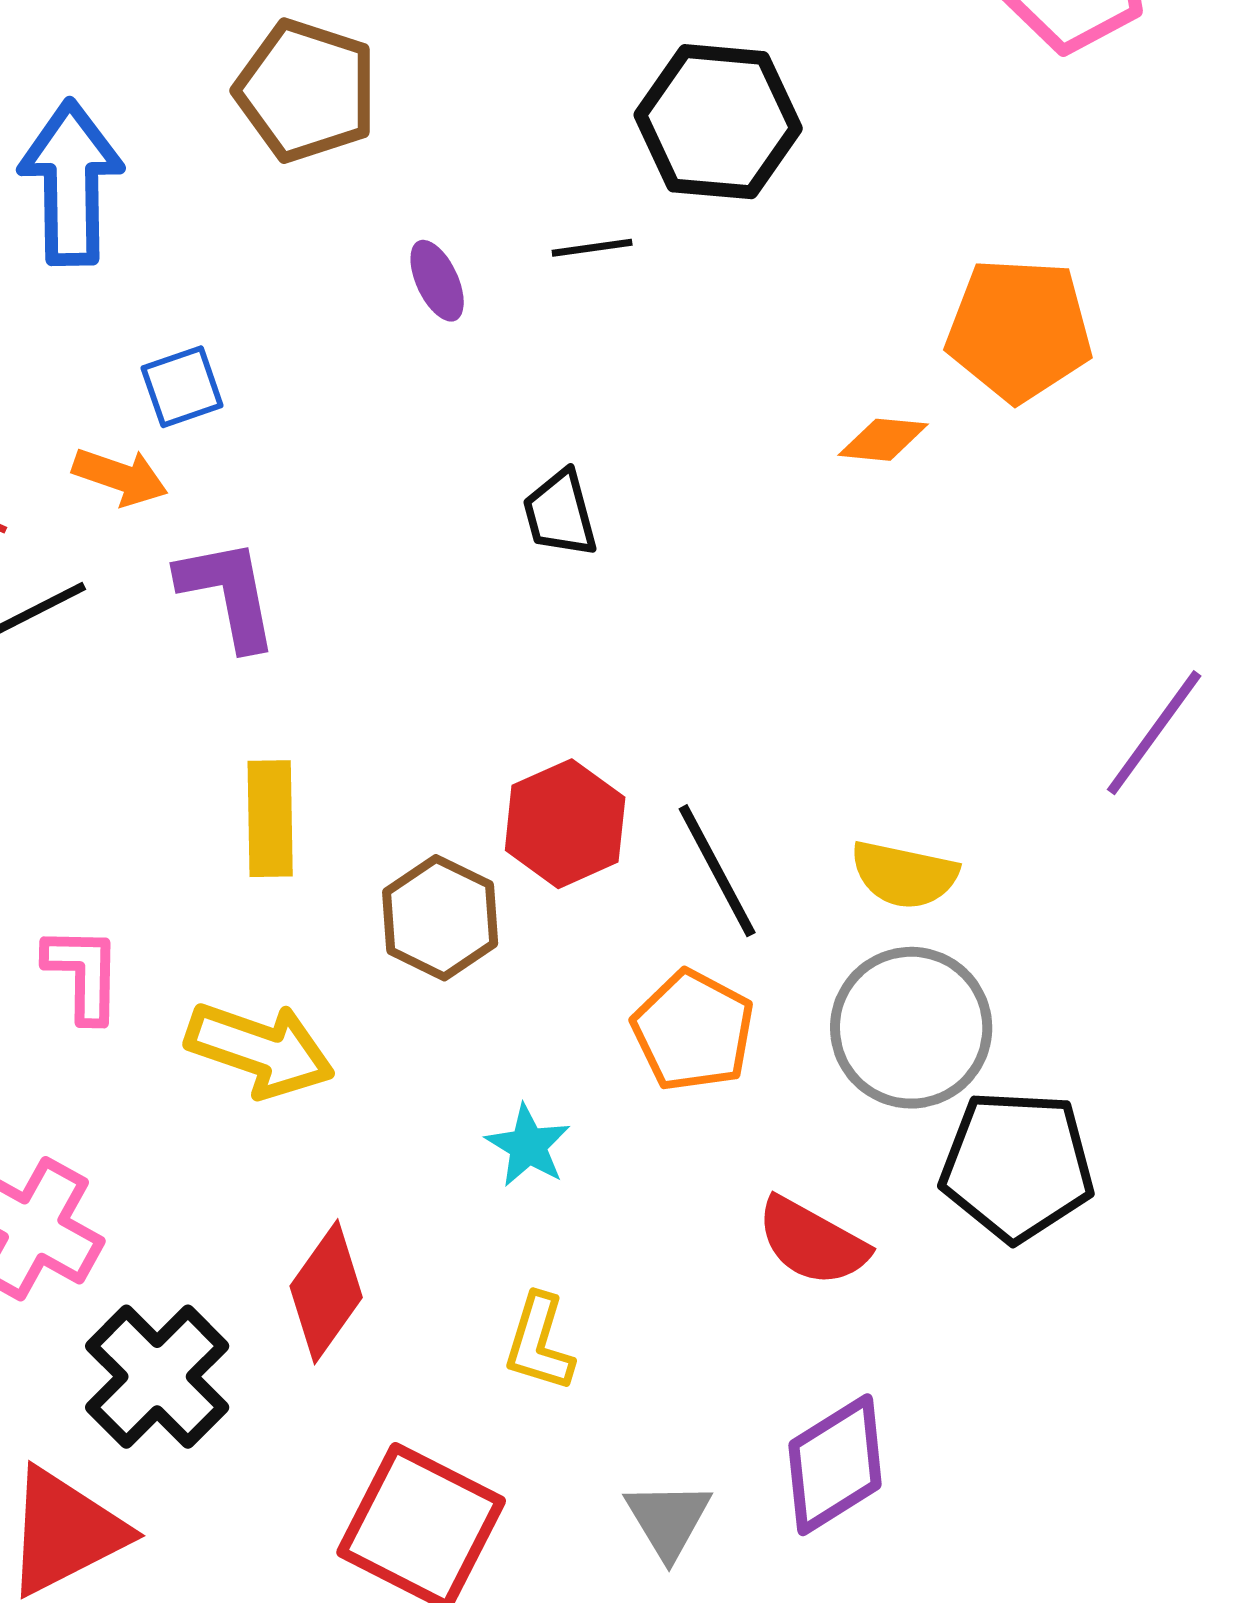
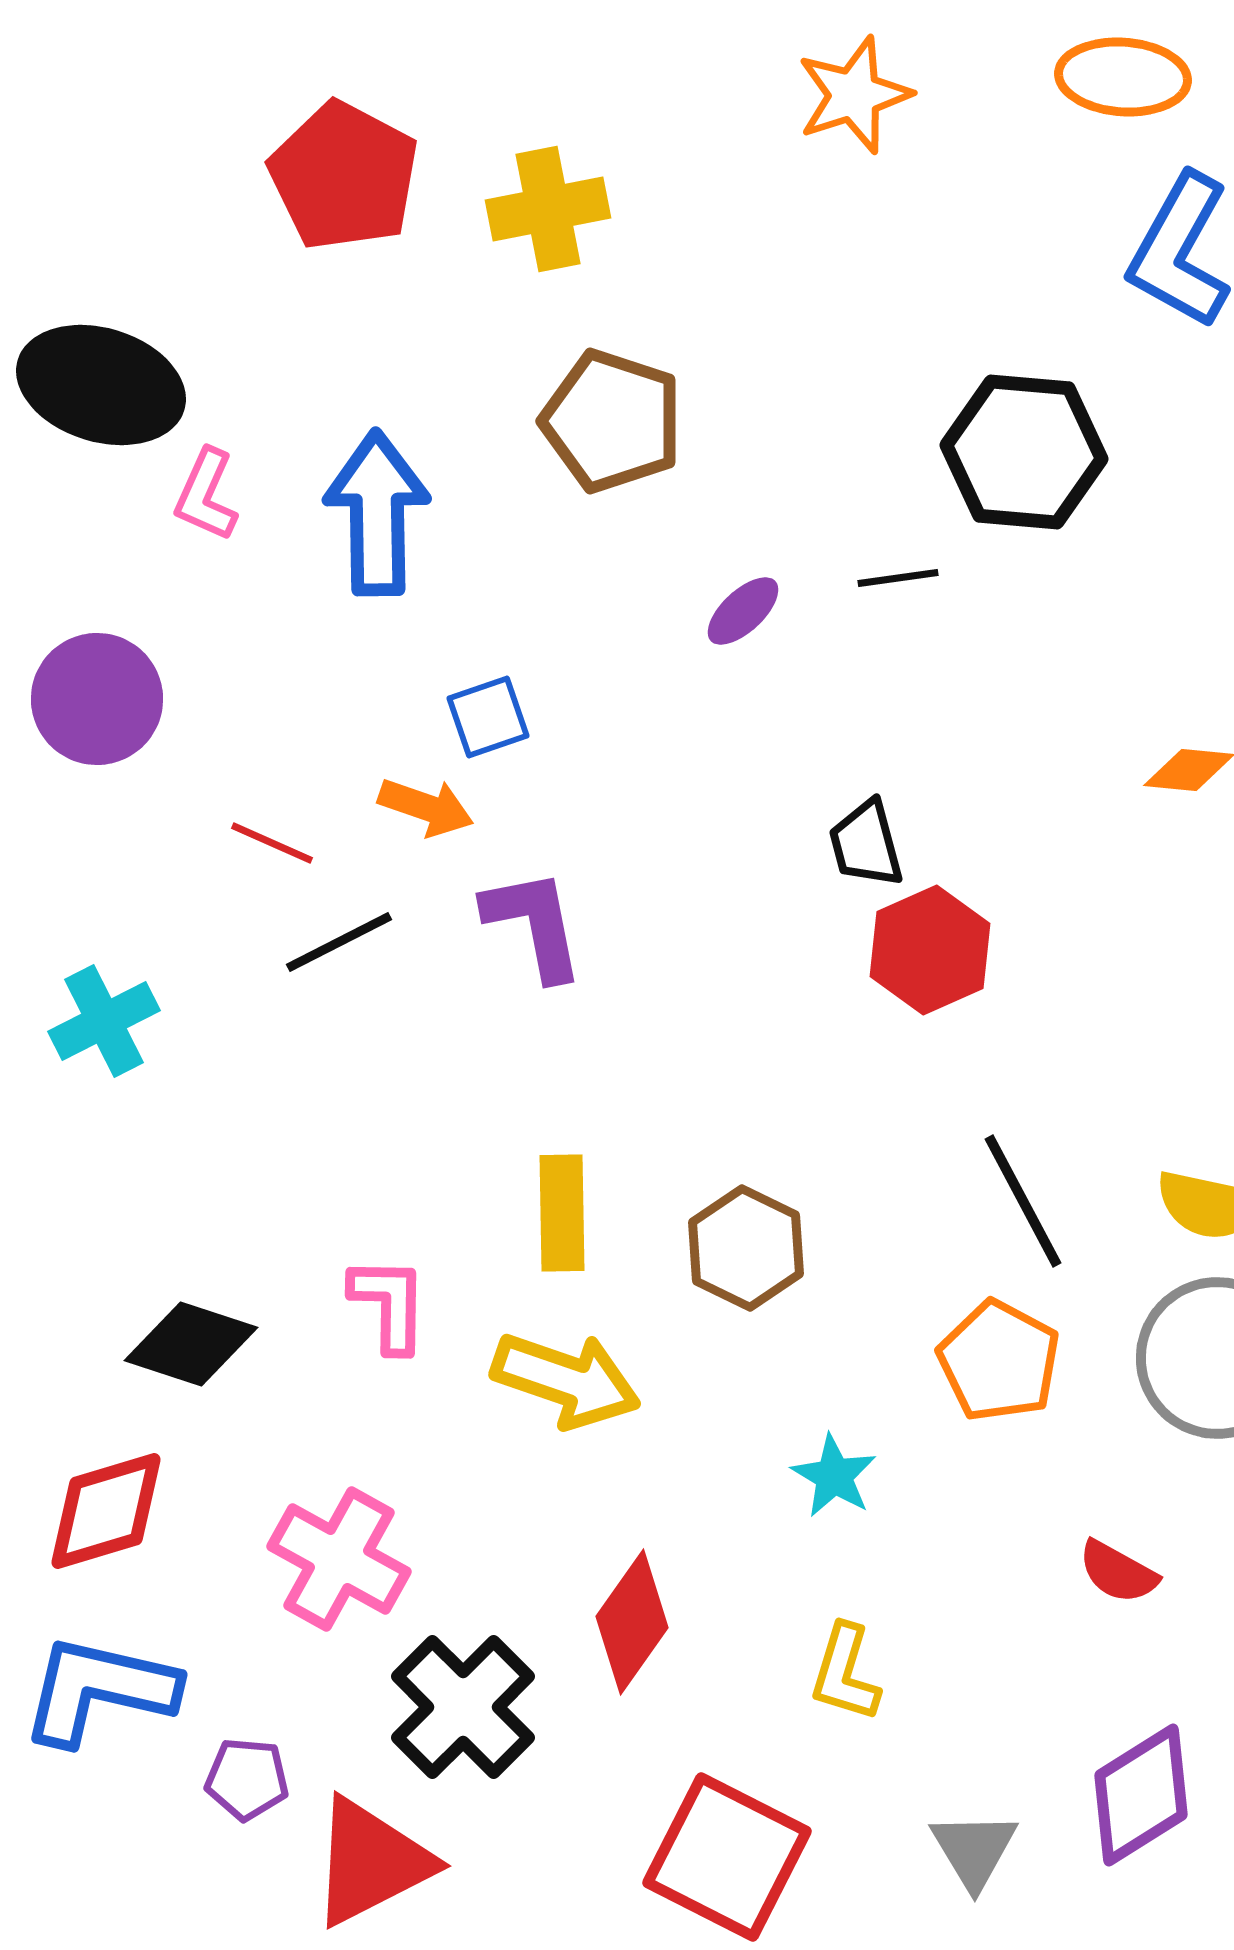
purple ellipse: (437, 281) -> (743, 611), turned 72
yellow rectangle: (270, 819) -> (562, 1213), moved
red hexagon: (565, 824) -> (930, 950), moved
red semicircle: (812, 1242) -> (1118, 1572), size x0.7

